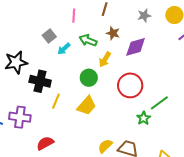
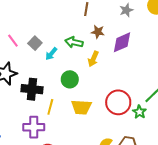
pink line: (74, 16) -> (13, 41), moved, turned -32
green circle: (89, 78) -> (70, 79), moved
red circle: (130, 85) -> (118, 102), moved
yellow trapezoid: (87, 106) -> (81, 107), turned 60
purple cross: (20, 117) -> (34, 127), moved

